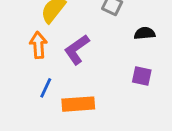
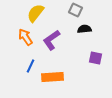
black semicircle: (145, 33) -> (84, 29), moved
orange arrow: (38, 45) -> (25, 37), turned -30

